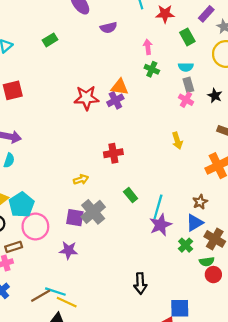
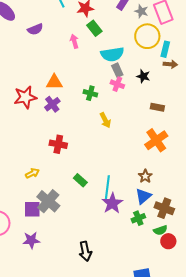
green rectangle: (187, 37) -> (94, 28), moved
cyan semicircle: (186, 67) -> (112, 54), size x1.6
green cross: (152, 69) -> (90, 93), moved
purple cross: (115, 100) -> (52, 104), moved
yellow arrow: (177, 141) -> (105, 120), moved
red cross: (113, 153) -> (58, 144), turned 30
green cross: (186, 245) -> (138, 218), turned 32
black arrow: (140, 283) -> (85, 251), moved

